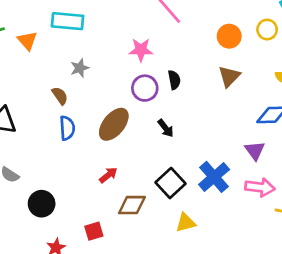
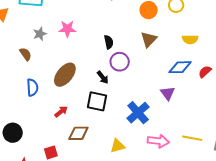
pink star: (141, 50) -> (67, 29), moved
purple circle: (145, 88) -> (120, 62), moved
blue semicircle: (67, 128) -> (32, 87), moved
black square: (170, 183) -> (97, 101), moved, turned -35
pink arrow: (260, 187) -> (158, 141), moved

